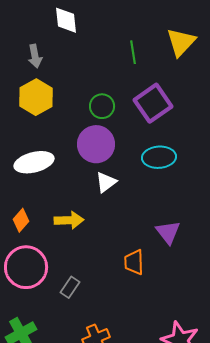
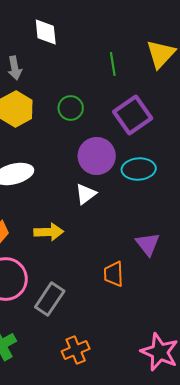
green circle: (102, 106) -> (71, 108), moved
purple circle: (96, 144) -> (97, 156), moved
gray rectangle: (70, 287) -> (50, 299), size x1.5

